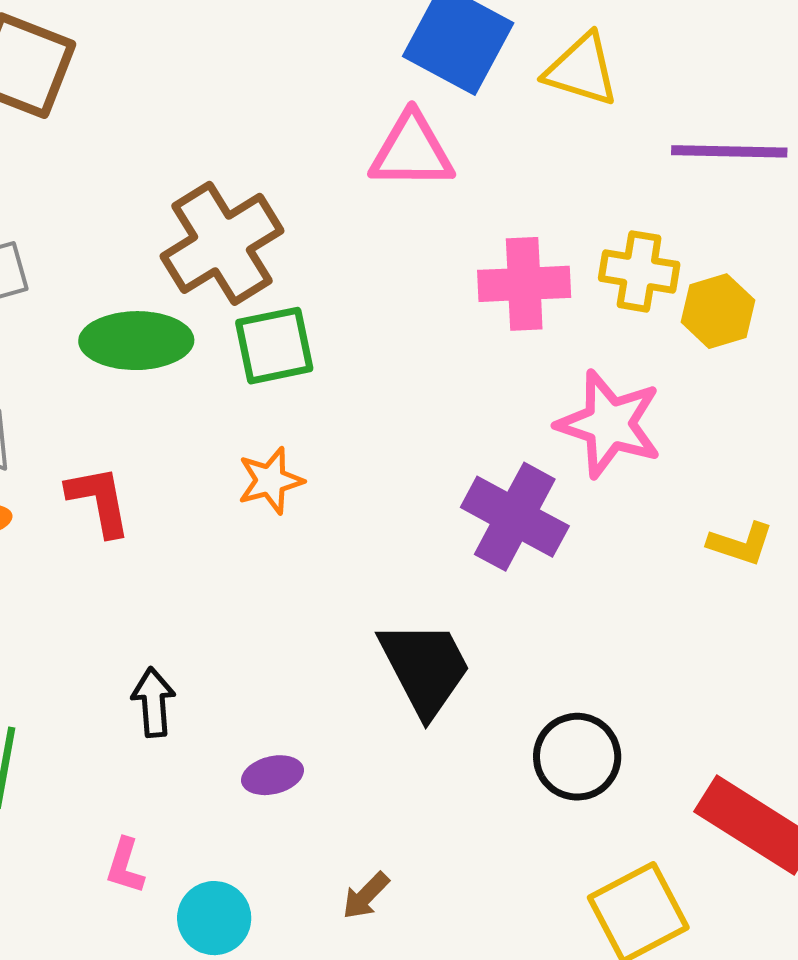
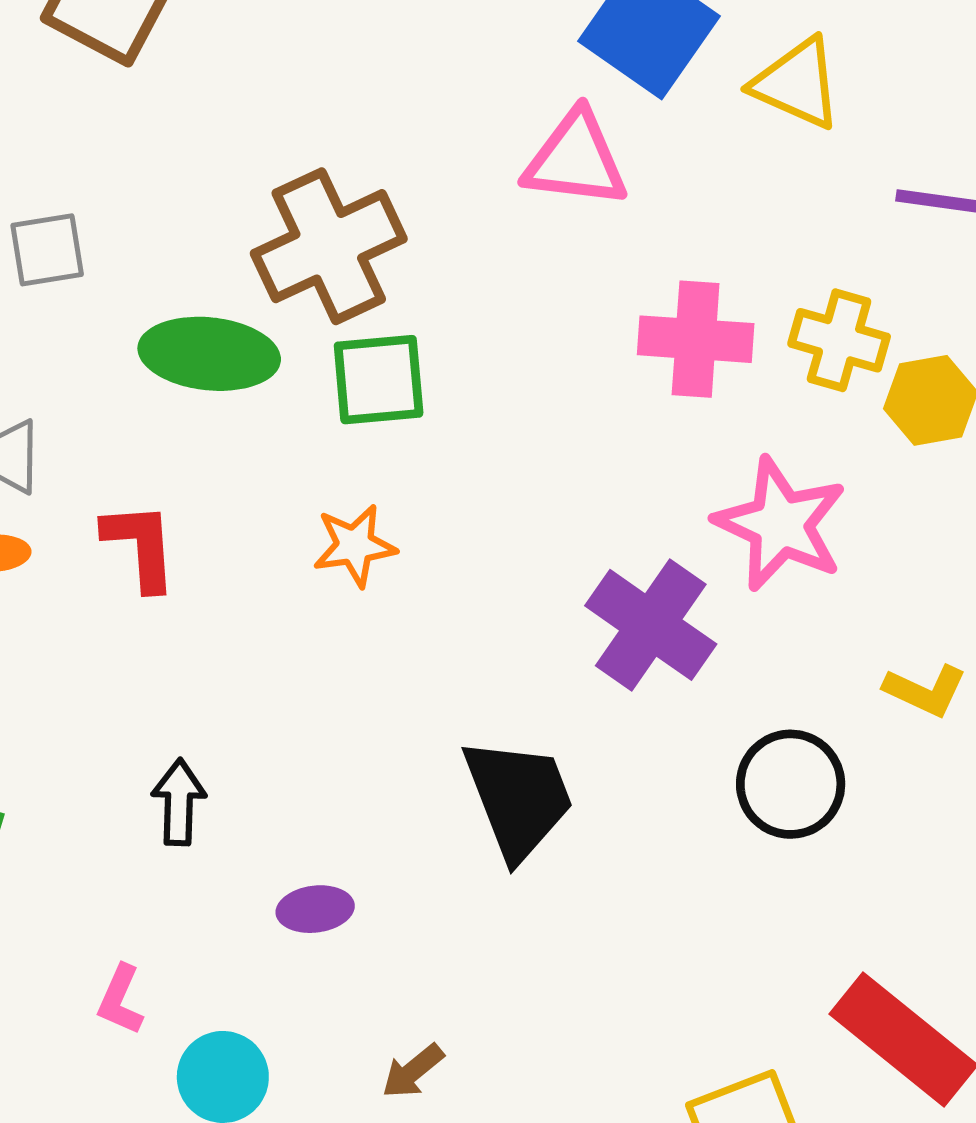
black circle: (577, 757) -> (791, 784), moved

